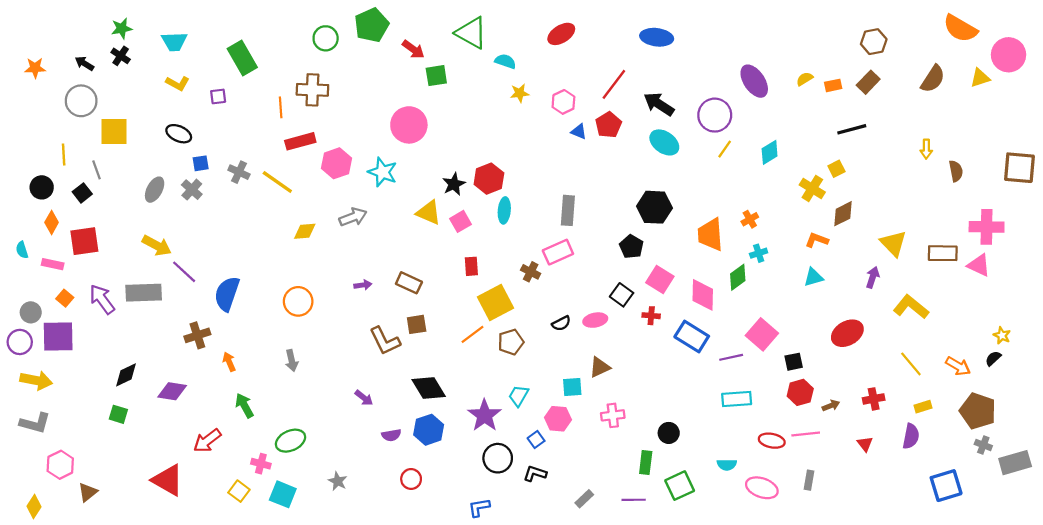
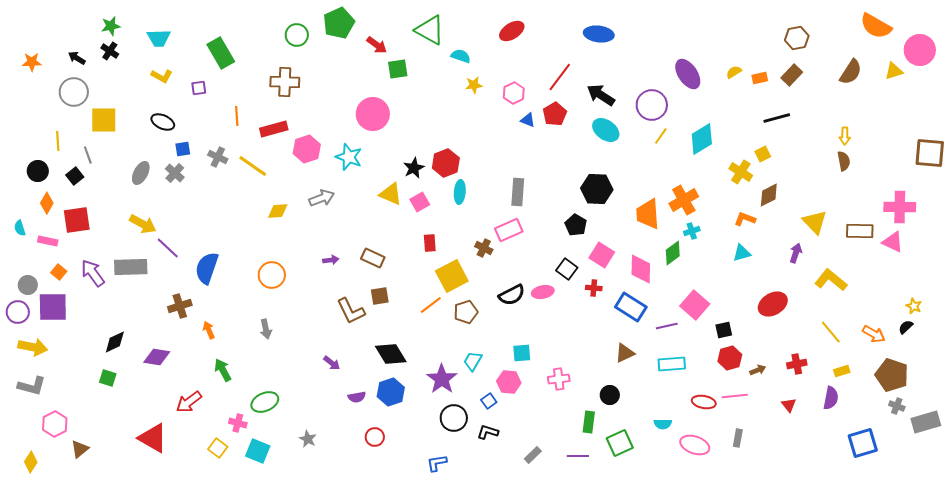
orange line: (281, 107) -> (237, 116), moved
cyan diamond: (770, 152) -> (702, 139), size x1.4
brown semicircle: (956, 171) -> (844, 161), moved
orange cross: (750, 219) -> (684, 200), size x1.8
black semicircle: (561, 323) -> (512, 295), size x1.5
brown triangle: (600, 367) -> (625, 353), moved

